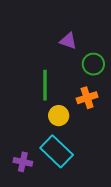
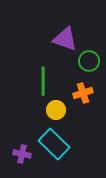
purple triangle: (68, 41) -> (65, 39), size x1.5

